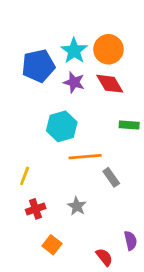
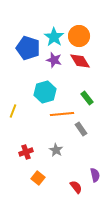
blue pentagon: (38, 66) -> (28, 48), turned 30
green rectangle: (129, 125) -> (87, 98), moved, turned 48
yellow line: (25, 176) -> (13, 111), moved

